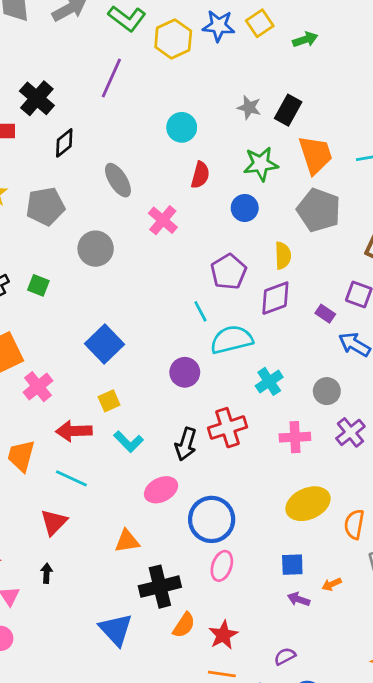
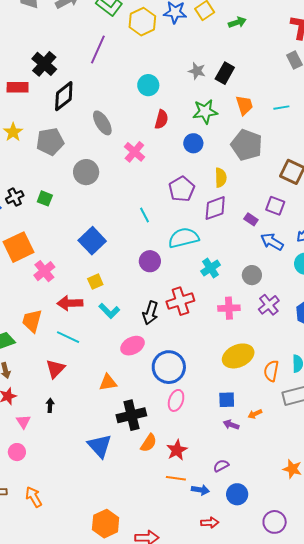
black diamond: (64, 143) -> (64, 96), size x1.4
orange trapezoid: (315, 155) -> (244, 105), size x0.7
cyan line: (200, 311) -> (144, 215), moved

